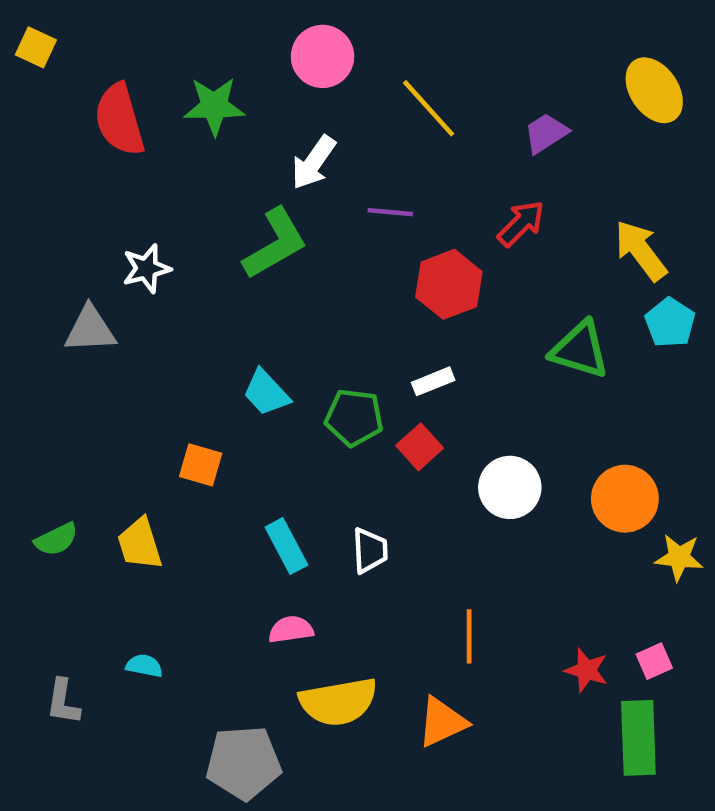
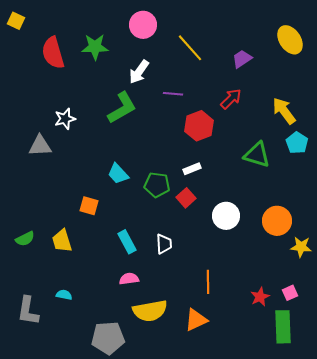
red star: (587, 670) -> (260, 297), turned 30
gray L-shape: (63, 702) -> (28, 311), size x1.4

